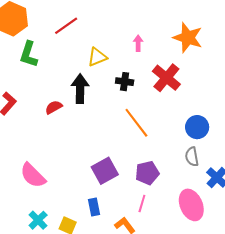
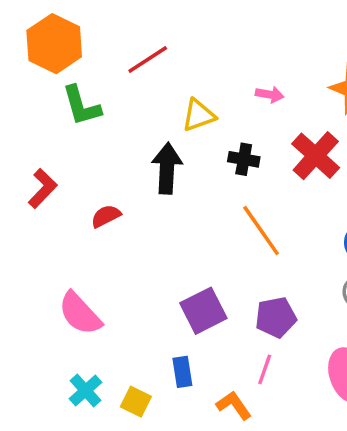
pink arrow: (138, 43) -> (270, 94), turned 98
green L-shape: (29, 54) -> (81, 106), turned -36
red semicircle: (54, 107) -> (106, 216), moved

